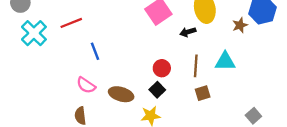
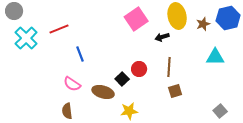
brown star: (240, 25) -> (203, 24), moved
cyan triangle: (225, 61) -> (215, 57), moved
black square: (157, 90) -> (122, 79), moved

